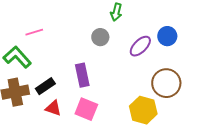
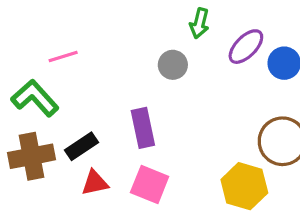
purple ellipse: (140, 46) -> (246, 47), moved
red triangle: (53, 108) -> (95, 183), turned -30

